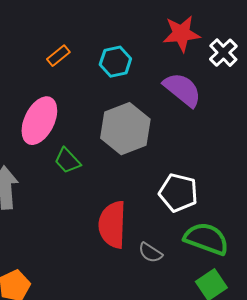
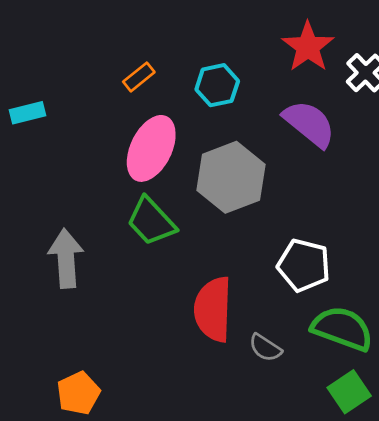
red star: (181, 34) -> (308, 47), turned -30
pink ellipse: (39, 121) -> (151, 148), moved
green trapezoid: (67, 161) -> (151, 221), size x1.4

